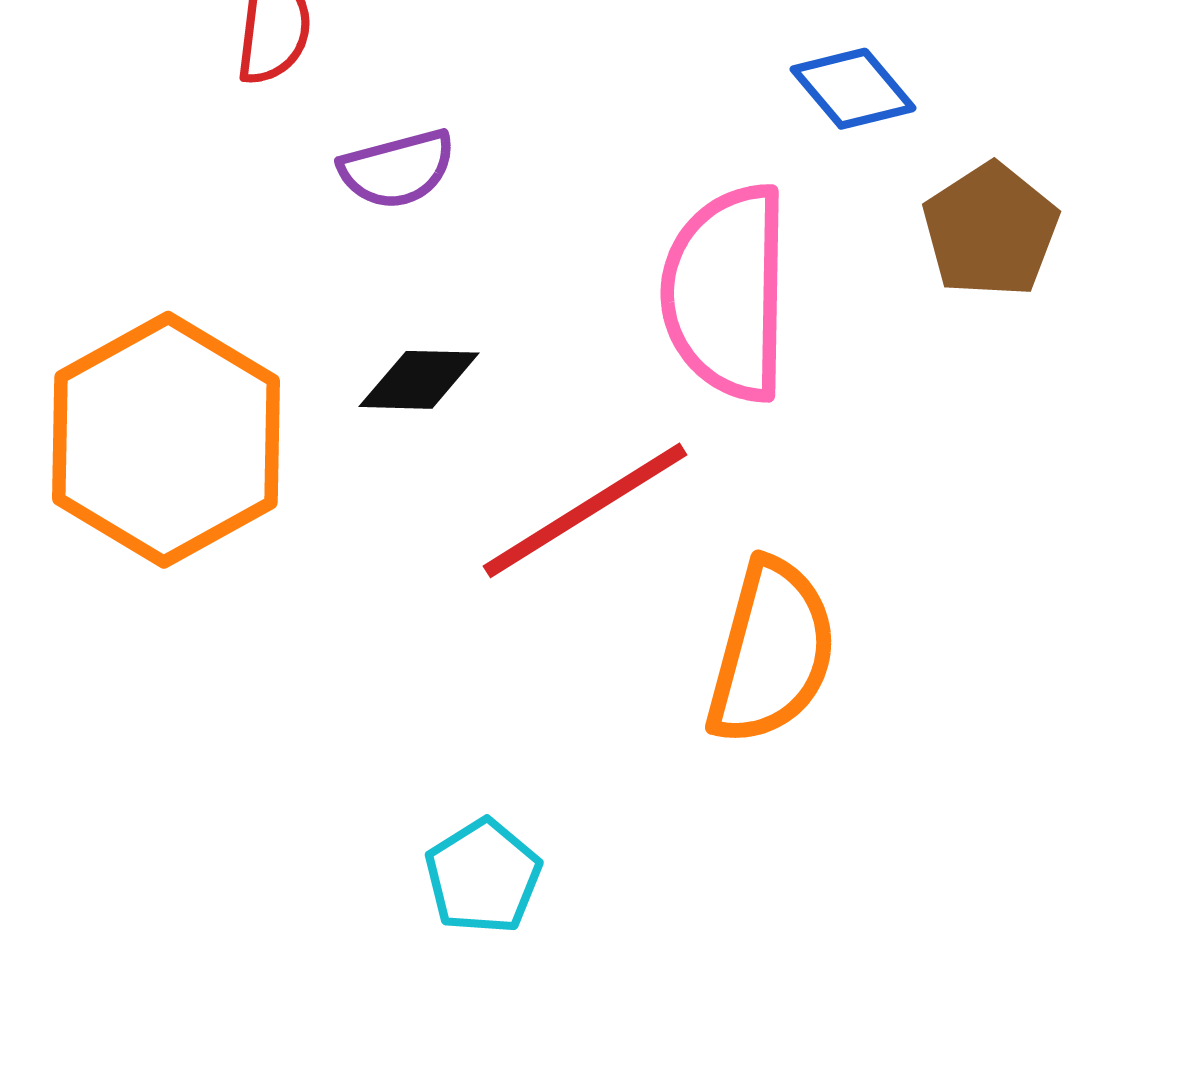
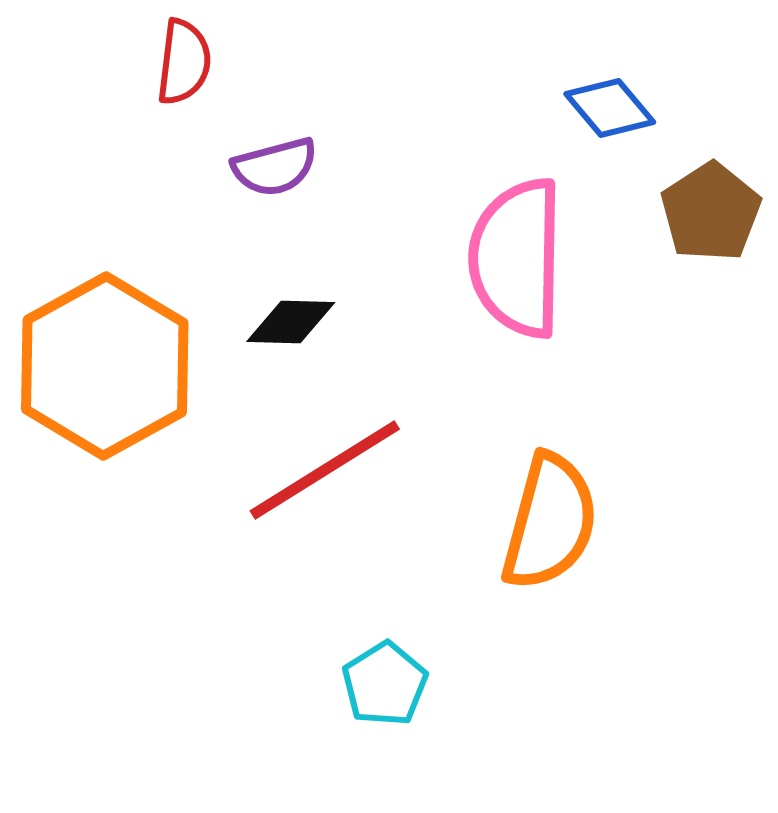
red line: (585, 510) -> (325, 470), moved
cyan pentagon: (483, 876) -> (385, 684), moved

